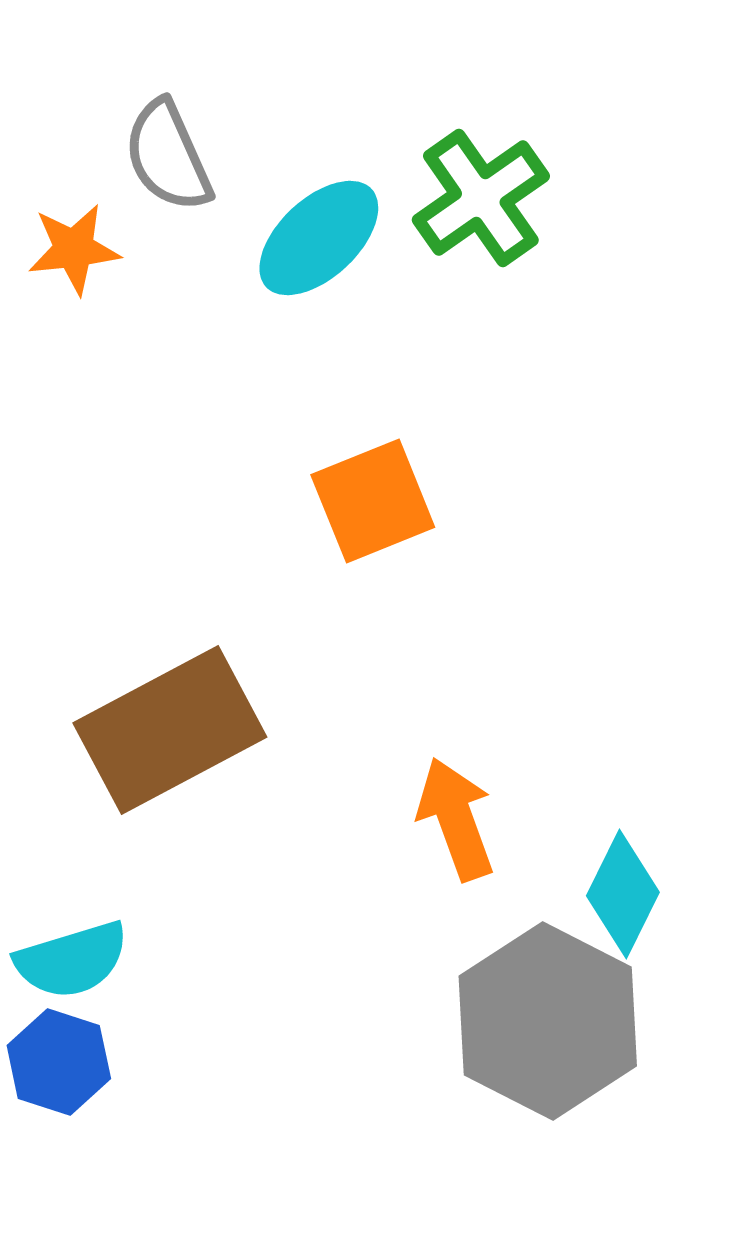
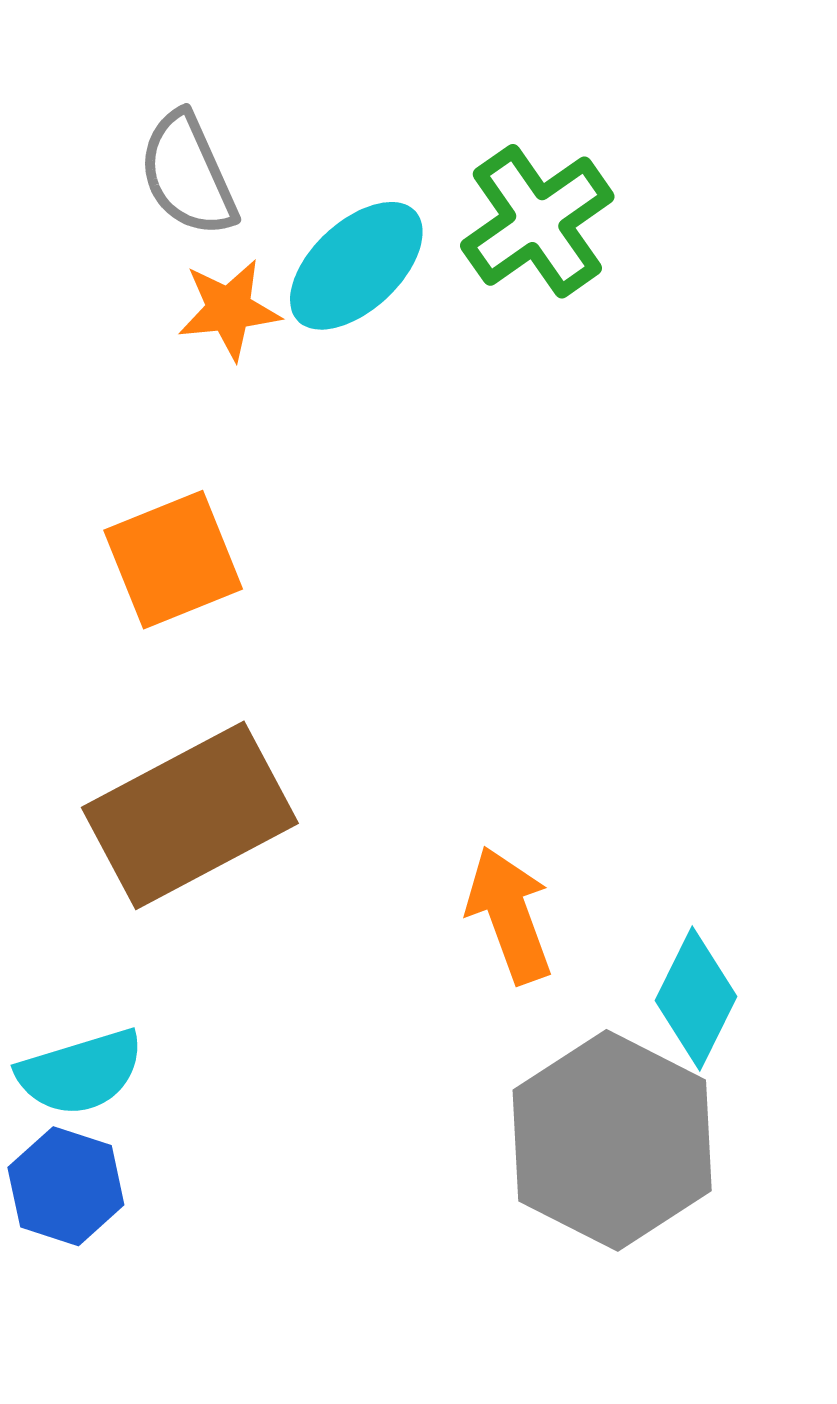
orange star: (74, 249) -> (229, 309), moved
orange square: (373, 501) -> (173, 560), moved

